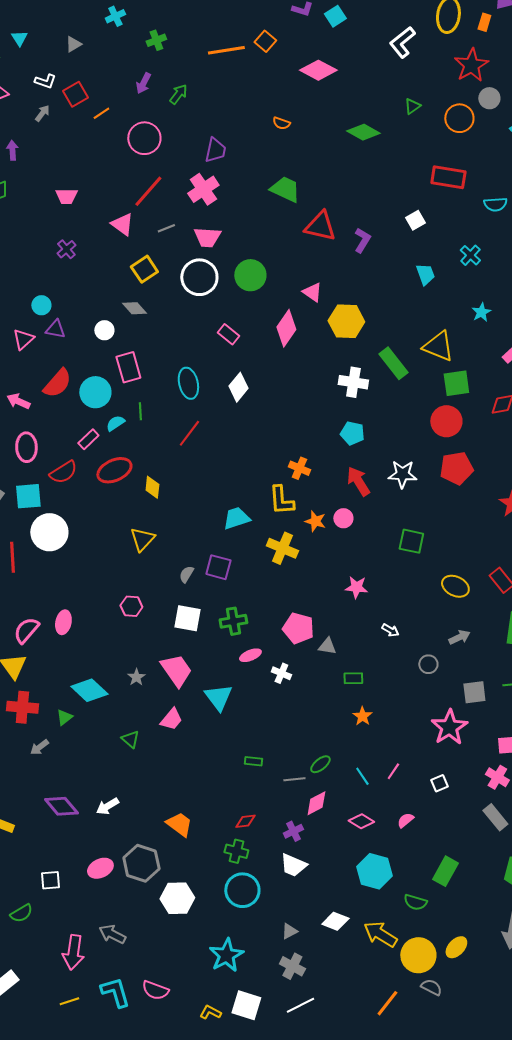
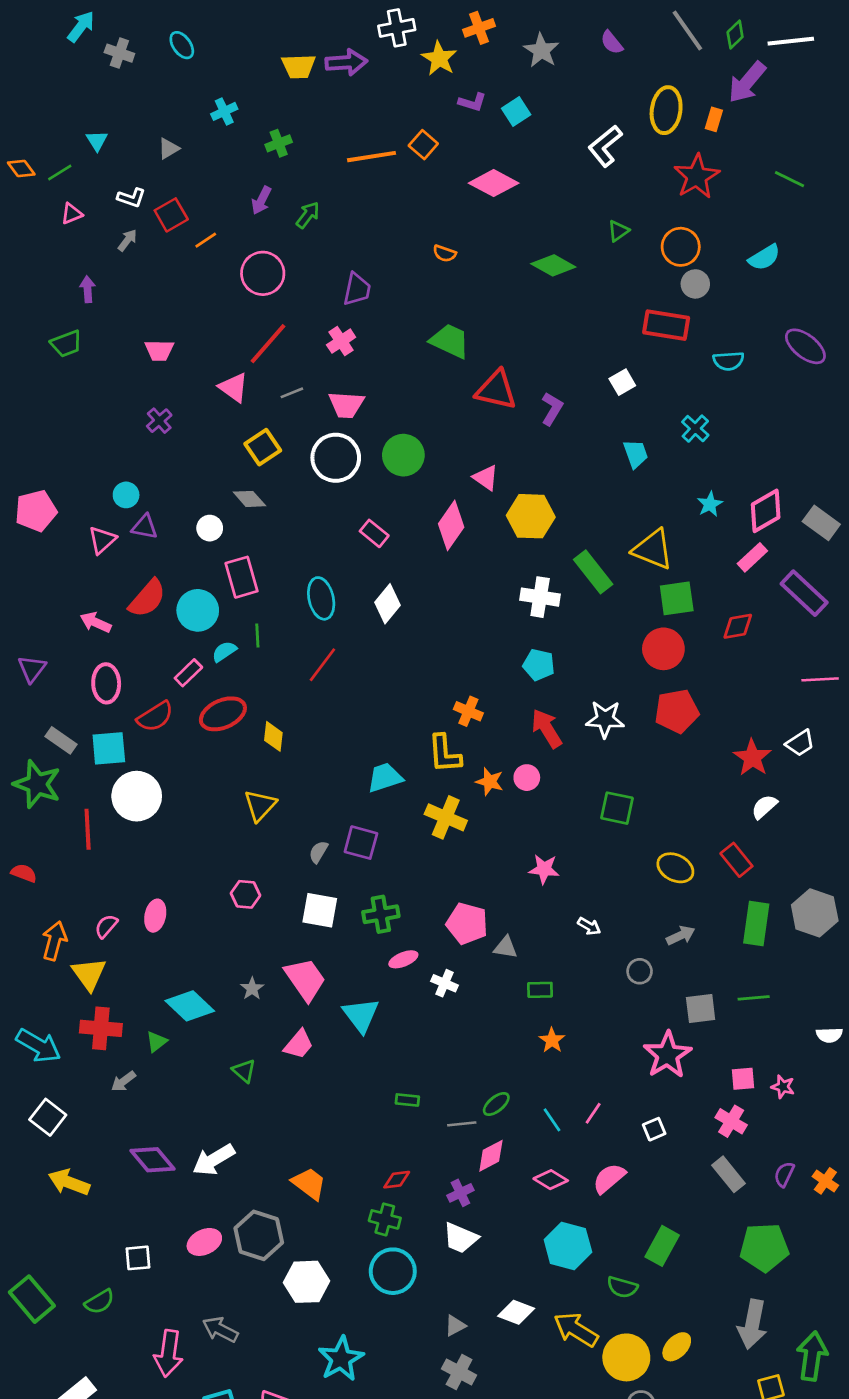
gray circle: (489, 98) -> (695, 284), moved
pink cross: (203, 189) -> (341, 341), size x0.7
pink semicircle: (26, 630) -> (106, 926), size x0.7
white arrow: (107, 806) -> (214, 1160), size x1.4
pink semicircle: (405, 820) -> (609, 1178), size x1.5
cyan star: (226, 955) -> (341, 1359), moved

